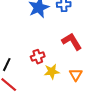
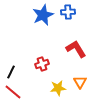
yellow star: (52, 72) -> (58, 88), moved

